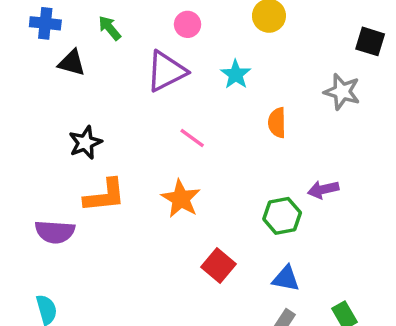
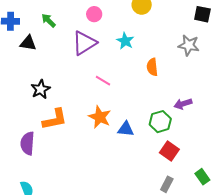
purple semicircle: (55, 232) -> (27, 143), turned 95
red square: (218, 265) -> (169, 151), moved
blue triangle: (286, 279) -> (126, 129), moved

